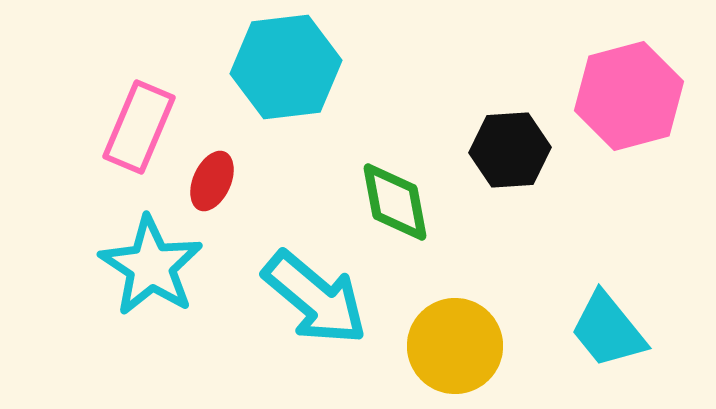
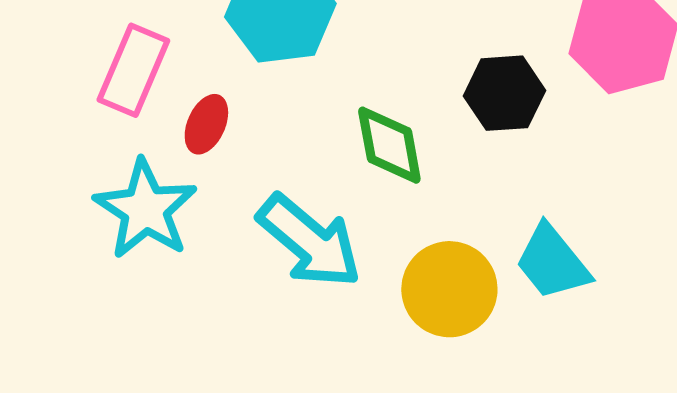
cyan trapezoid: (608, 330) -> (552, 262), moved

